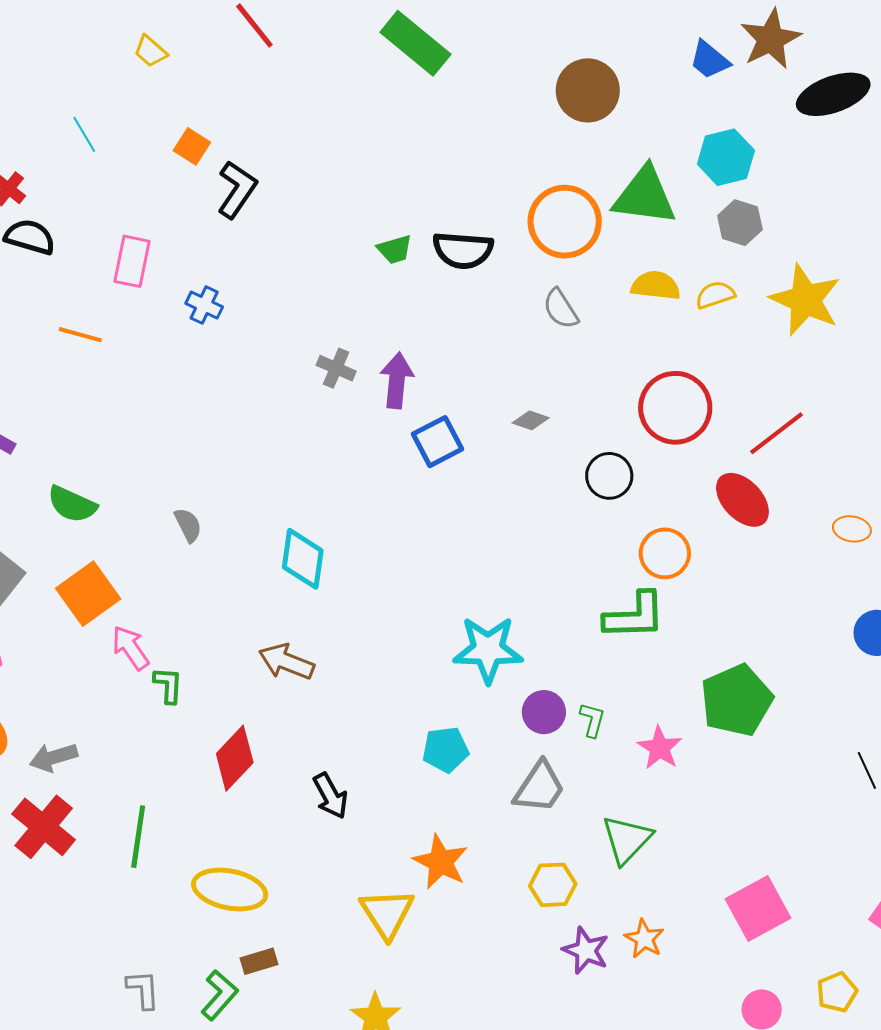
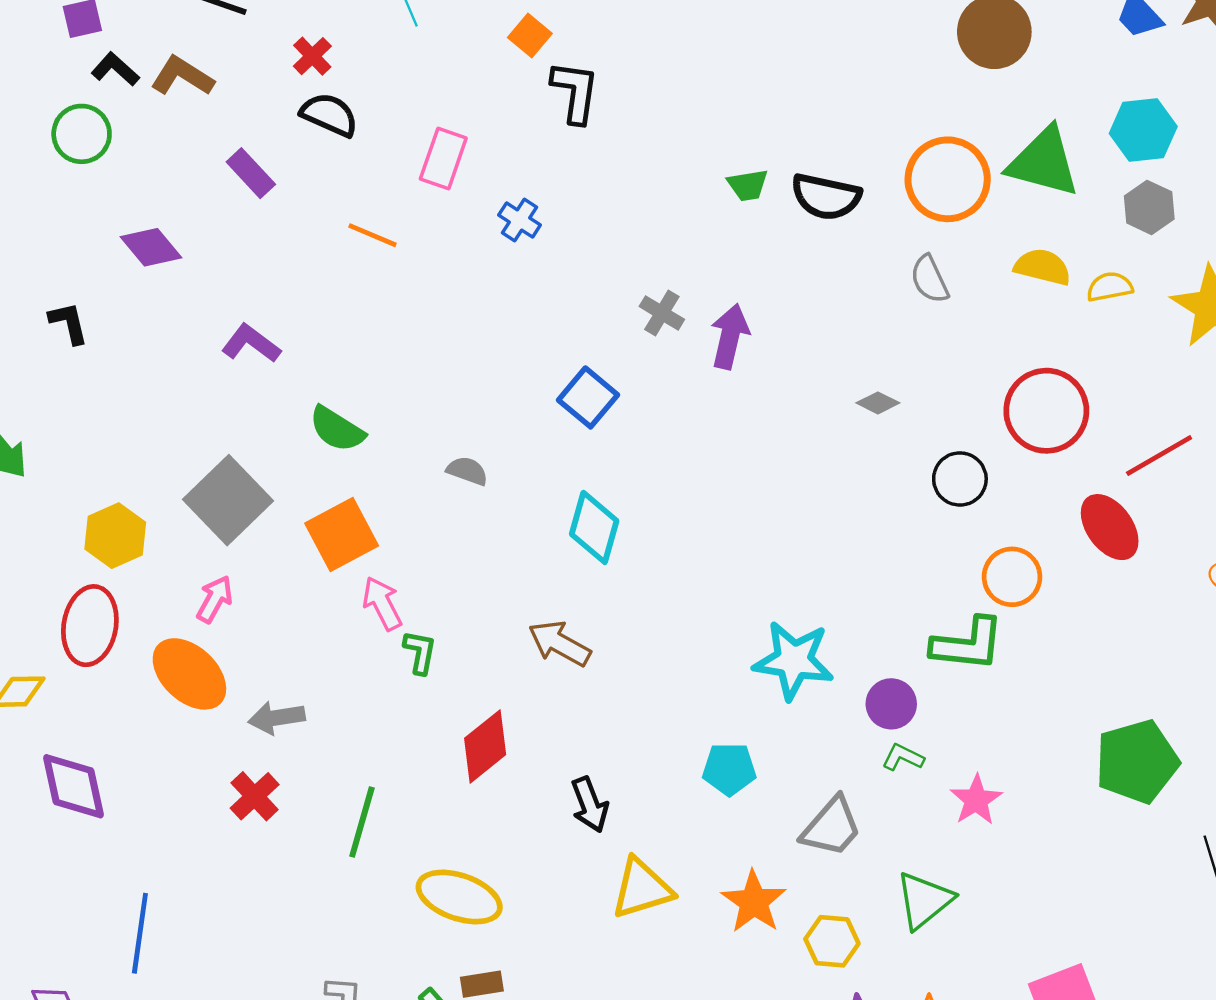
black L-shape: (237, 189) -> (575, 92), turned -34
blue square: (438, 442) -> (588, 397), moved, turned -30
gray semicircle: (188, 525) -> (467, 471), turned -51
green pentagon: (737, 700) -> (1137, 762), moved
purple circle: (544, 712) -> (891, 704), moved
green L-shape: (592, 720) -> (903, 757), turned -87
red cross: (44, 827) -> (255, 796), size x0.7
orange star: (441, 862) -> (754, 902), moved
yellow triangle: (387, 913) -> (642, 888), moved, turned 38

